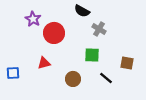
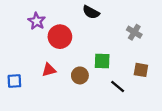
gray cross: (99, 29) -> (134, 32), moved
brown circle: (73, 79) -> (80, 75), moved

